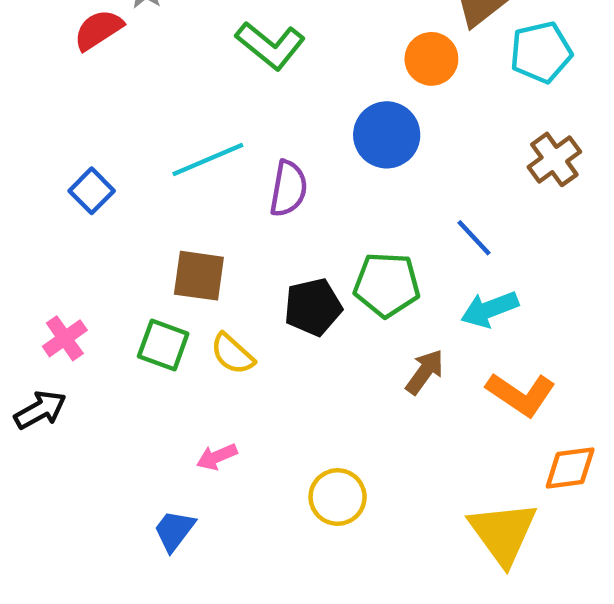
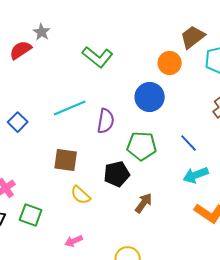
green pentagon: (387, 285) -> (142, 146), moved
green square: (163, 345) -> (31, 215), moved
brown arrow: (425, 372) -> (144, 203), moved

